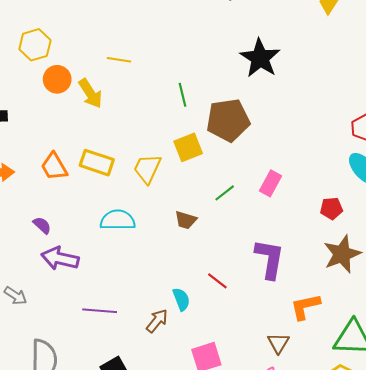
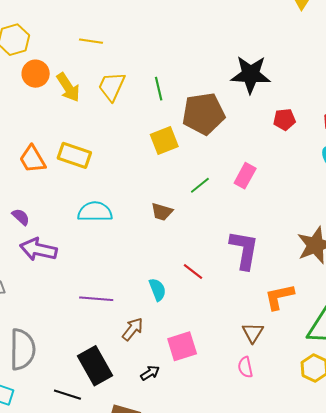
black star: (260, 58) -> (251, 74), moved, turned -30
yellow line: (119, 60) -> (91, 41), moved
yellow trapezoid: (147, 169) -> (112, 86), moved
red pentagon: (331, 208) -> (284, 120), moved
purple line: (100, 311) -> (96, 299), moved
brown arrow: (157, 321) -> (133, 329), moved

